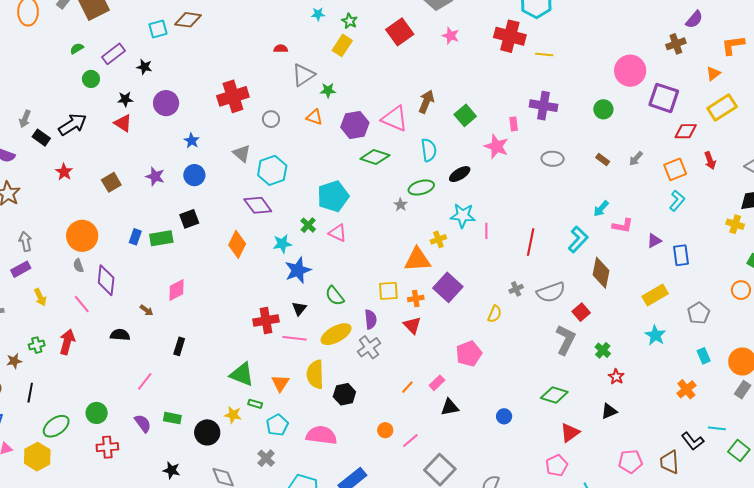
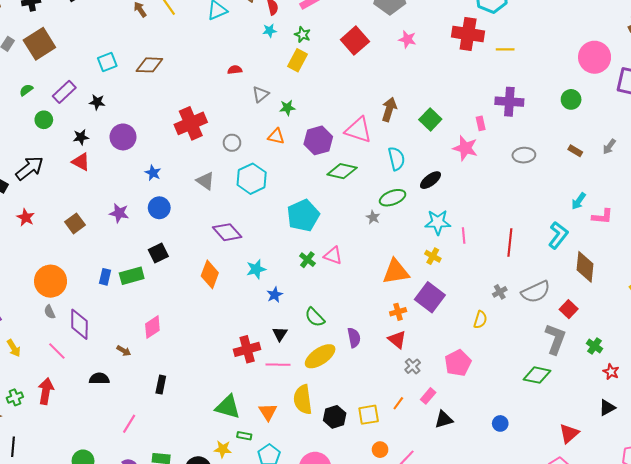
brown diamond: (188, 20) -> (149, 65), moved
gray triangle: (303, 75) -> (261, 94), size x0.7
cyan hexagon: (272, 170) -> (252, 179), moved
green cross: (308, 225) -> (307, 260), moved
pink triangle: (338, 233) -> (333, 255), moved
yellow cross: (438, 239) -> (433, 256), moved, turned -35
blue star: (298, 270) -> (275, 295), size x0.6
yellow square: (388, 291) -> (369, 415), moved
gray cross: (369, 347) -> (413, 366), moved, size x0.7
green diamond: (554, 395) -> (537, 375), moved

